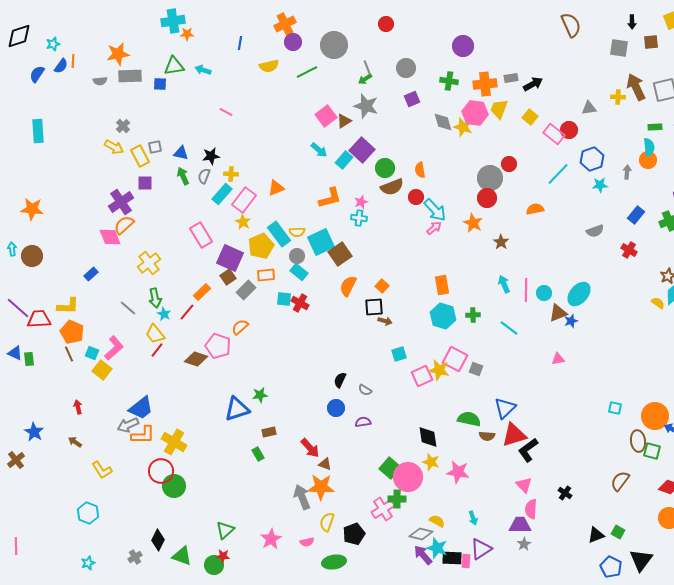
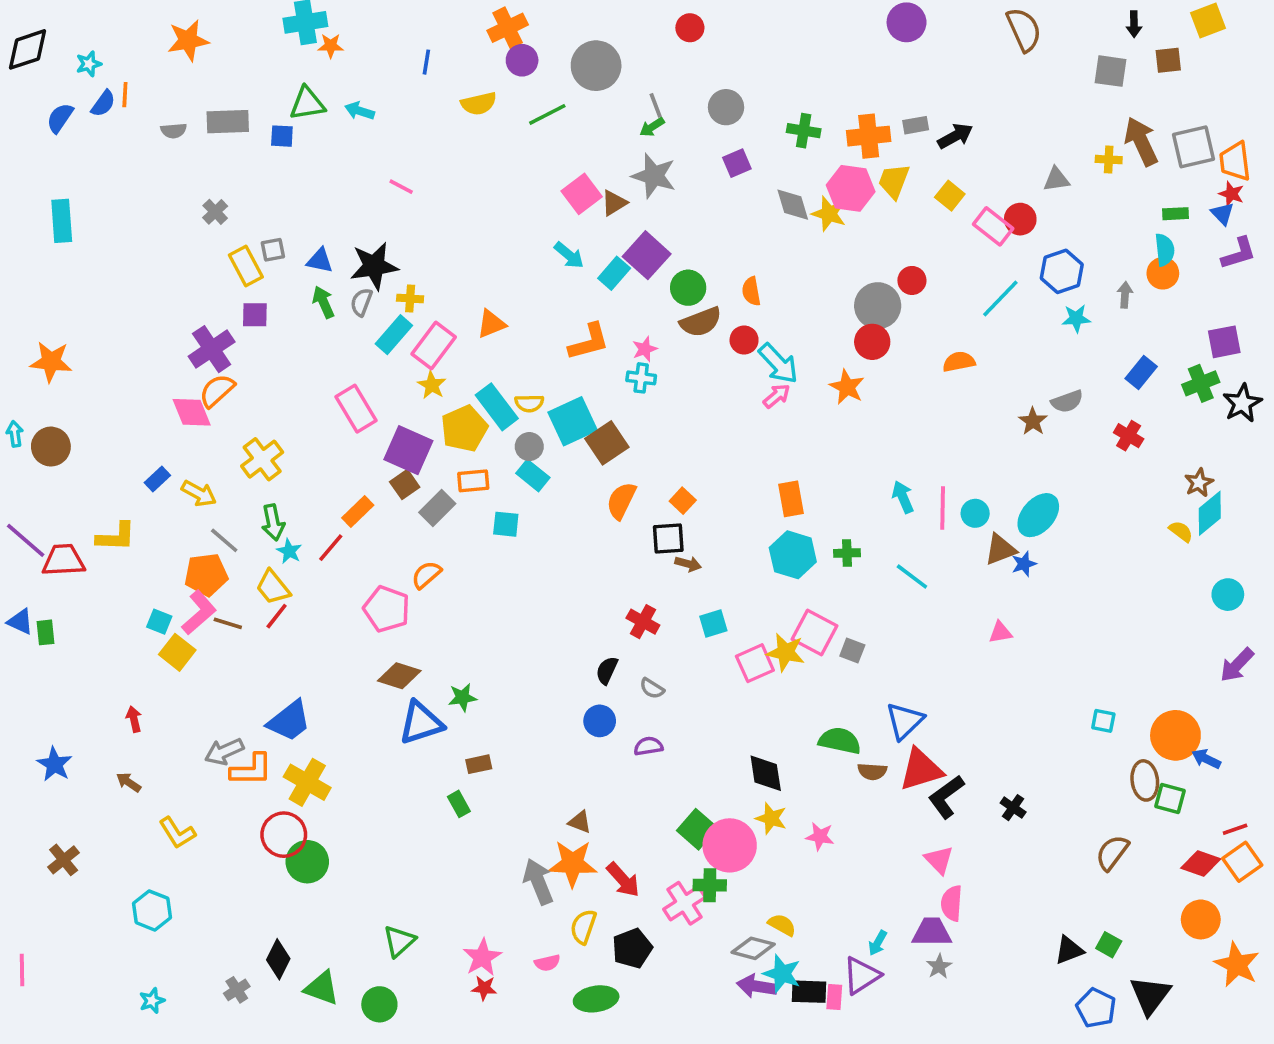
purple circle: (463, 46) -> (907, 22), moved
orange star: (118, 54) -> (188, 40), moved
yellow arrow: (114, 147) -> (199, 493), moved
black star: (211, 156) -> (374, 266), size x1.5
brown star: (501, 242) -> (1033, 421), moved
red cross: (300, 303) -> (643, 622), moved
orange pentagon: (72, 332) -> (206, 575), moved, turned -30
brown line: (69, 354) -> (228, 623), moved, turned -49
brown diamond: (196, 359) -> (399, 676), moved
blue trapezoid: (141, 408) -> (289, 721), moved
red arrow: (310, 448) -> (623, 880), moved
brown cross: (16, 460) -> (64, 860), moved
pink star: (458, 472) -> (820, 836), size x0.7
black cross: (565, 493) -> (1013, 808), moved
cyan arrow: (473, 518) -> (878, 943), moved, turned 48
purple arrow: (423, 555) -> (757, 986), turned -40
red star: (223, 556) -> (484, 988), moved

